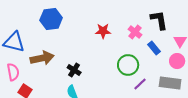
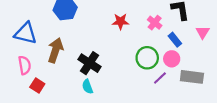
brown arrow: (42, 58) -> (55, 50), turned -60
pink circle: (177, 61) -> (172, 59), moved
black cross: (74, 70) -> (90, 63), size x1.5

